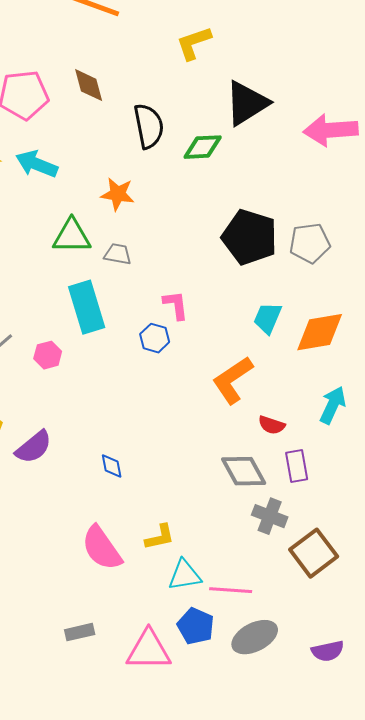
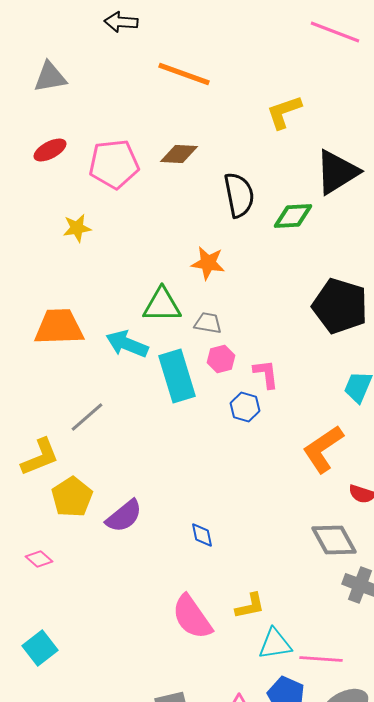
brown diamond: (89, 85) -> (179, 154), turned -72
cyan arrow: (37, 164) -> (127, 344), moved
pink hexagon: (48, 355) -> (221, 359), moved

